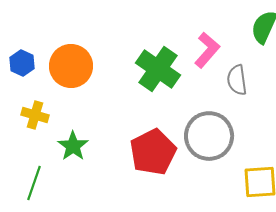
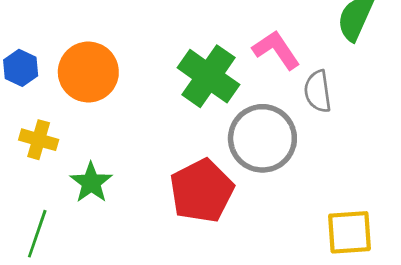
pink L-shape: (207, 50) -> (276, 50), turned -75
gray circle: (209, 136) -> (262, 138), moved

